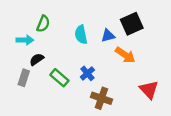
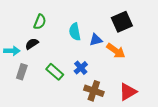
blue triangle: (108, 36) -> (96, 40), moved
cyan arrow: (25, 40) -> (12, 51), moved
black semicircle: (37, 59) -> (32, 44), moved
red triangle: (149, 90) -> (128, 92), moved, turned 42

